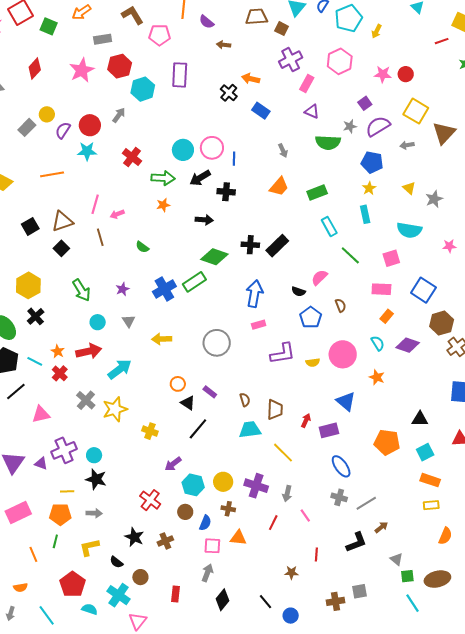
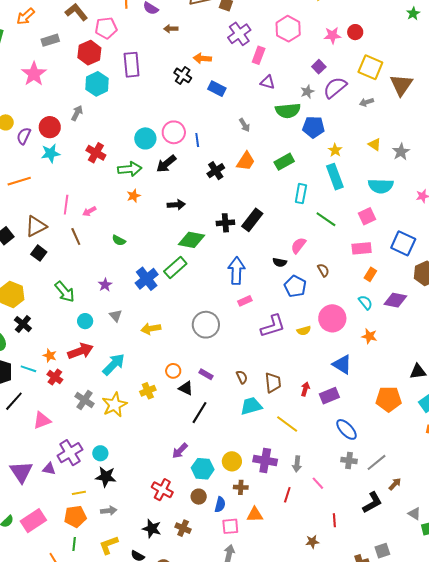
red hexagon: (120, 66) -> (89, 53), moved
blue pentagon: (372, 162) -> (313, 127), moved
black cross: (226, 192) -> (216, 171), moved, turned -30
cyan rectangle: (365, 214) -> (335, 177), size x1.4
cyan rectangle: (329, 226) -> (301, 194), turned 48
yellow cross: (150, 431) -> (148, 391), moved, turned -35
brown cross: (165, 541) -> (183, 528), turned -35

